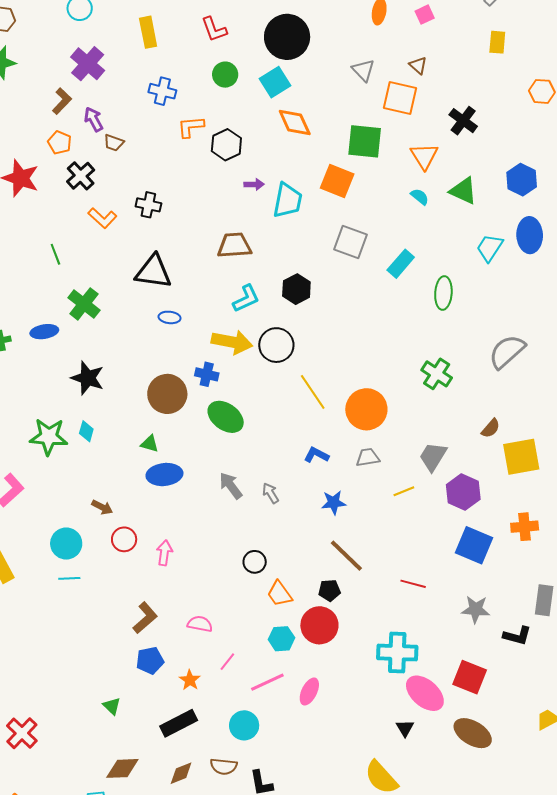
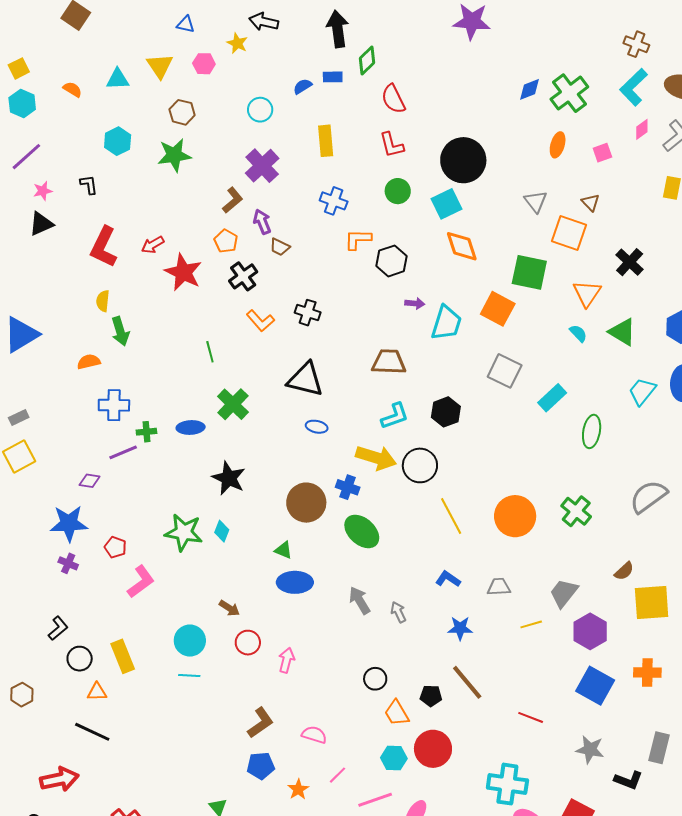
orange circle: (366, 409) -> (515, 516), moved
black pentagon: (329, 590) -> (431, 696), moved

